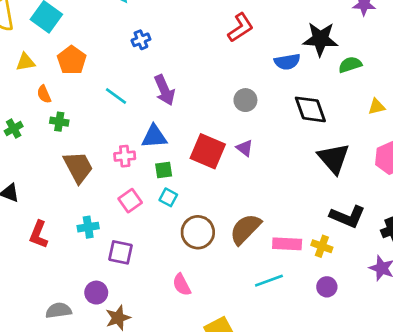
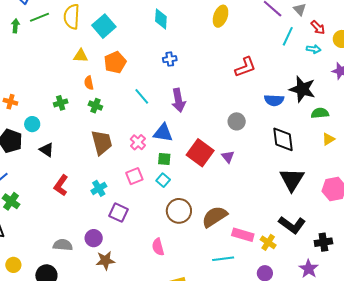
yellow triangle: (377, 107) -> (328, 139), moved, turned -32
pink cross: (125, 156) -> (138, 142), turned 35
cyan cross: (88, 227) -> (99, 188), turned -35

